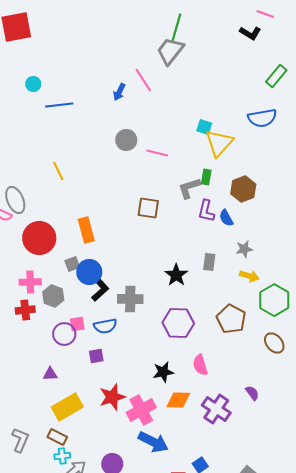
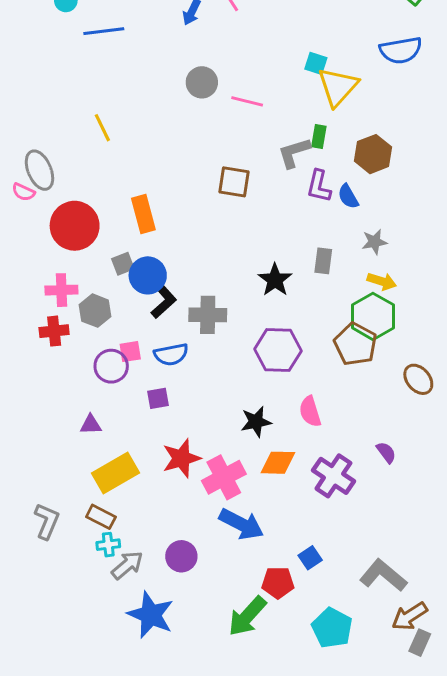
green hexagon: (274, 300) -> (373, 316), moved

